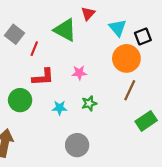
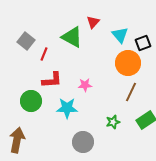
pink star: (79, 73) -> (85, 85), moved
green star: (89, 103) -> (113, 122), moved
cyan star: (60, 108) -> (67, 108), size x1.5

